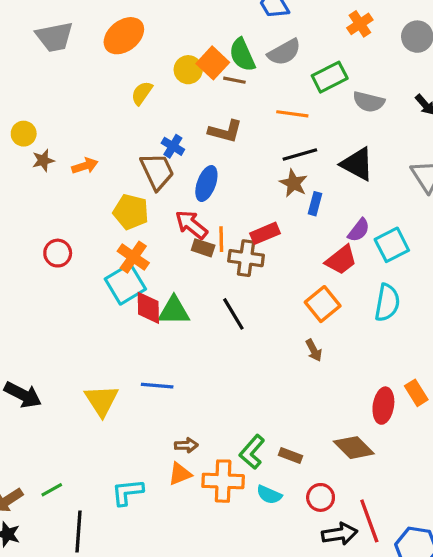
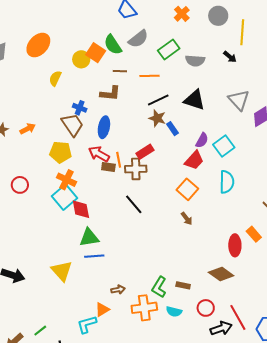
brown line: (234, 80) -> (120, 71), moved
blue rectangle: (315, 204) -> (173, 129), turned -40
green triangle: (174, 311) -> (89, 238), moved
orange triangle: (180, 474) -> (102, 310), moved

